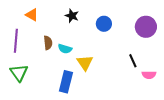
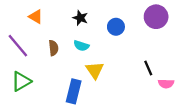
purple circle: (146, 27) -> (156, 17), moved
purple line: (16, 41) -> (18, 46), turned -45
cyan semicircle: (65, 49) -> (81, 46), moved
green triangle: (19, 73) -> (21, 81), turned 36

